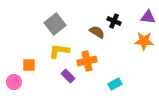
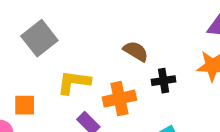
black cross: (114, 21) -> (164, 81), moved, turned -32
gray square: (55, 24) -> (39, 38), moved

